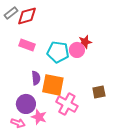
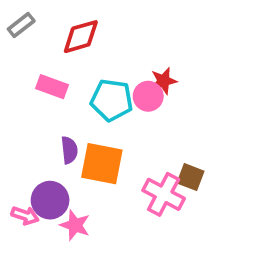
red diamond: (27, 16) -> (81, 37), moved
brown square: (99, 92) -> (191, 177), turned 32
pink cross: (67, 104) -> (164, 194), moved
pink arrow: (18, 123) -> (25, 216), moved

